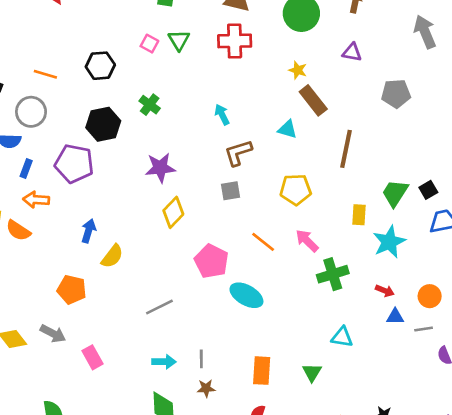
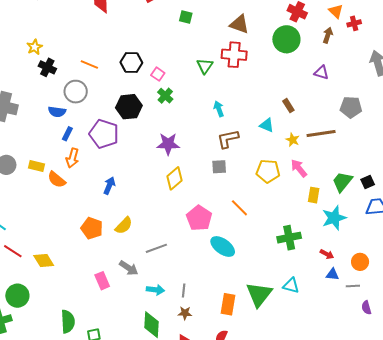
green triangle: (179, 40) -> (205, 66), moved
pink square: (149, 44) -> (158, 74), moved
yellow star: (298, 70) -> (293, 140), moved
brown rectangle: (313, 100) -> (288, 106), size x0.6
brown line: (346, 149) -> (321, 133), moved, turned 64
orange arrow: (36, 200) -> (72, 158), turned -84
pink arrow: (307, 241) -> (299, 168), moved
yellow semicircle: (112, 256) -> (124, 226), moved
gray arrow: (53, 334) -> (129, 268), moved
green triangle: (312, 372) -> (259, 294), moved, size x1.8

